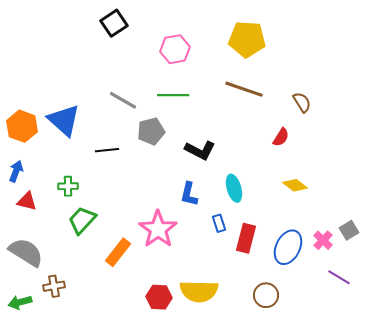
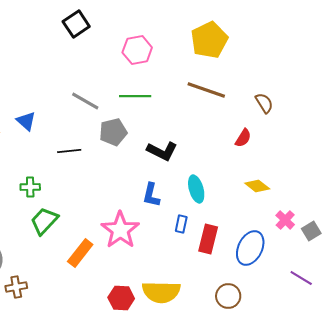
yellow pentagon: (247, 39) -> (209, 40), turned -30
blue triangle: (64, 120) -> (26, 121), size x0.6
blue rectangle: (219, 223) -> (181, 224), turned 30
pink cross: (323, 240) -> (285, 220), moved

